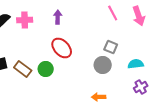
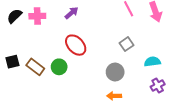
purple arrow: (58, 17) -> (72, 13), turned 48
gray square: (111, 47) -> (126, 44), turned 32
gray circle: (103, 65) -> (115, 72), moved

